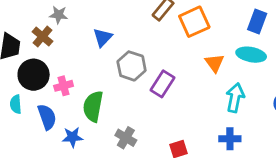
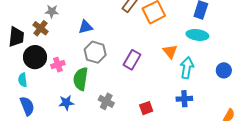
blue triangle: (103, 37) -> (86, 27), turned 35
orange triangle: (215, 63) -> (170, 51), moved
gray hexagon: (132, 66) -> (95, 52), moved
blue semicircle: (47, 117) -> (27, 106), moved

